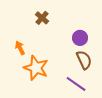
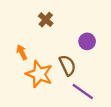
brown semicircle: (84, 60) -> (67, 65), moved

